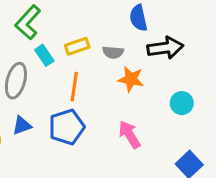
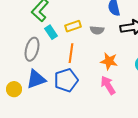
orange star: (131, 79) -> (109, 61), moved
blue triangle: (22, 125) -> (36, 79), size x1.5

